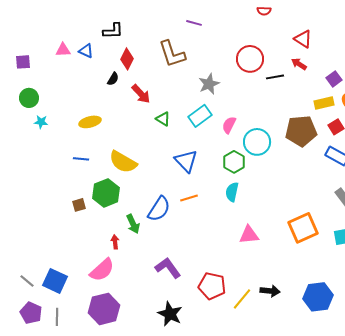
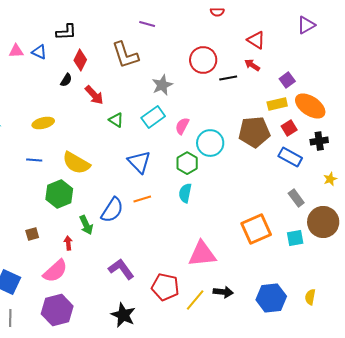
brown square: (79, 205) -> (32, 234), moved
pink triangle: (249, 235) -> (202, 254), moved, size x1.4

